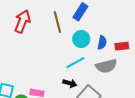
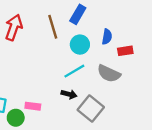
blue semicircle: (102, 43) -> (107, 37), moved
gray semicircle: (106, 66) -> (109, 74), turned 40

